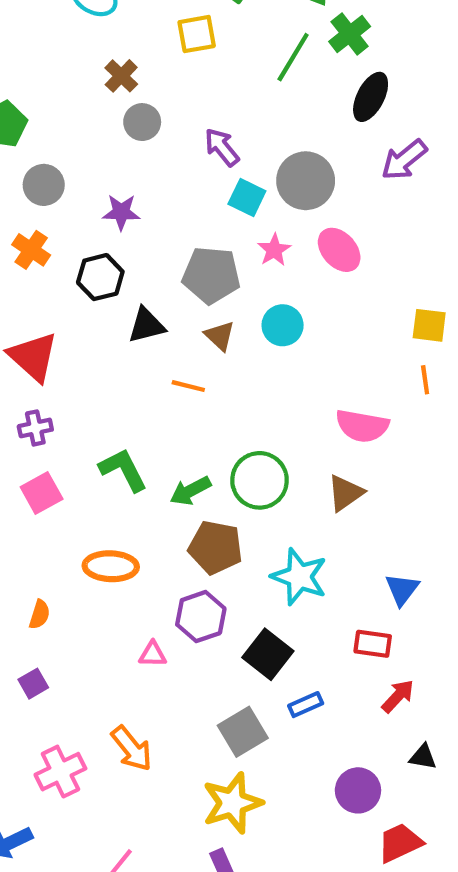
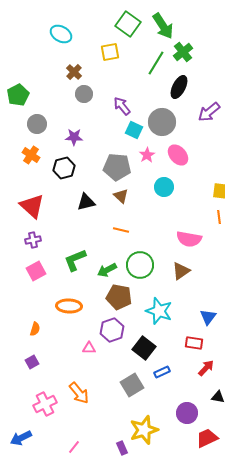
black ellipse: (371, 97) -> (179, 87), moved
black triangle: (146, 325) -> (86, 202), moved
cyan circle: (283, 325) -> (164, 187), moved
orange line: (188, 386) -> (121, 230), moved
green L-shape: (123, 470) -> (75, 260), turned -85
yellow star: (232, 803) -> (144, 430), moved

